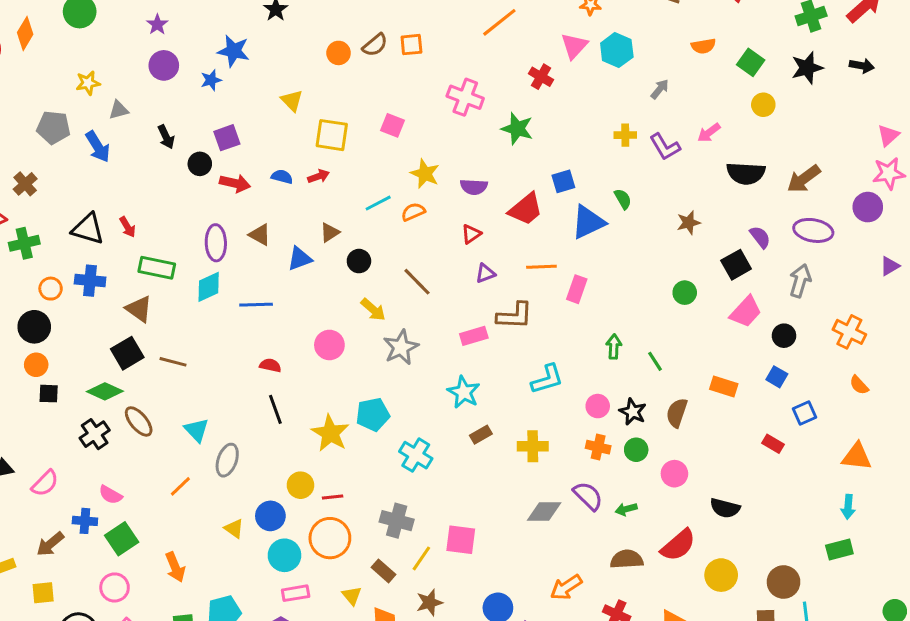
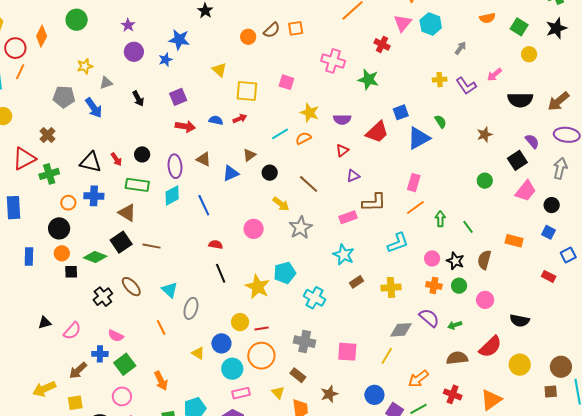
black circle: (200, 164) -> (142, 154), moved
orange line: (541, 267) -> (415, 208), moved, turned -30
blue line: (256, 305) -> (204, 205), turned 70
green diamond: (105, 391) -> (95, 257), moved
orange line: (180, 486) -> (161, 328), turned -70
yellow line: (421, 558) -> (387, 356), moved

